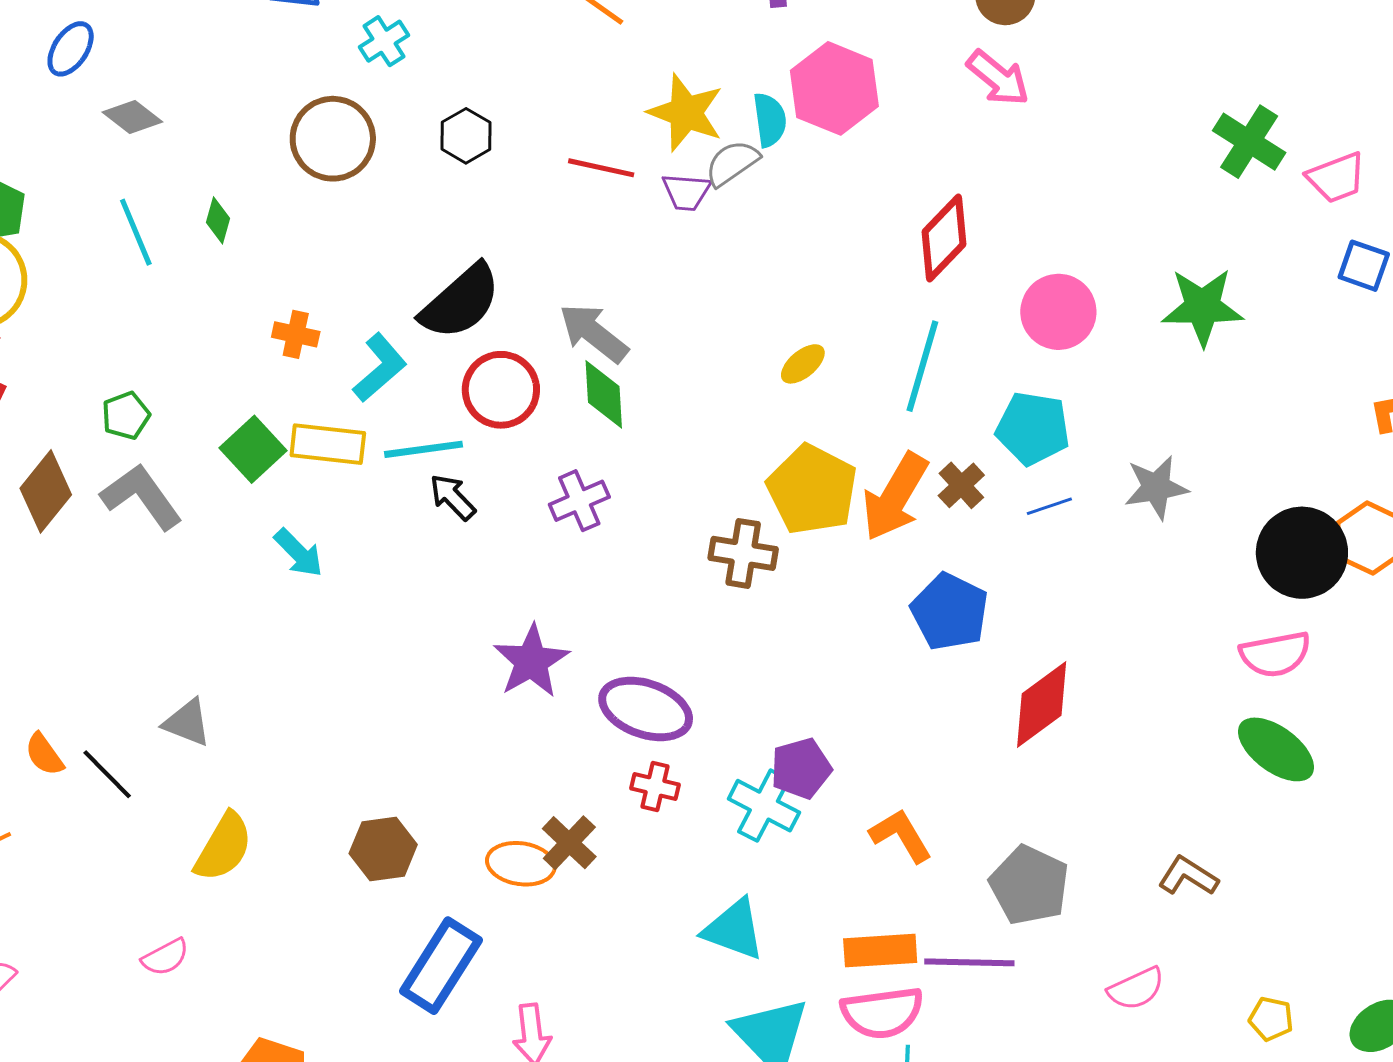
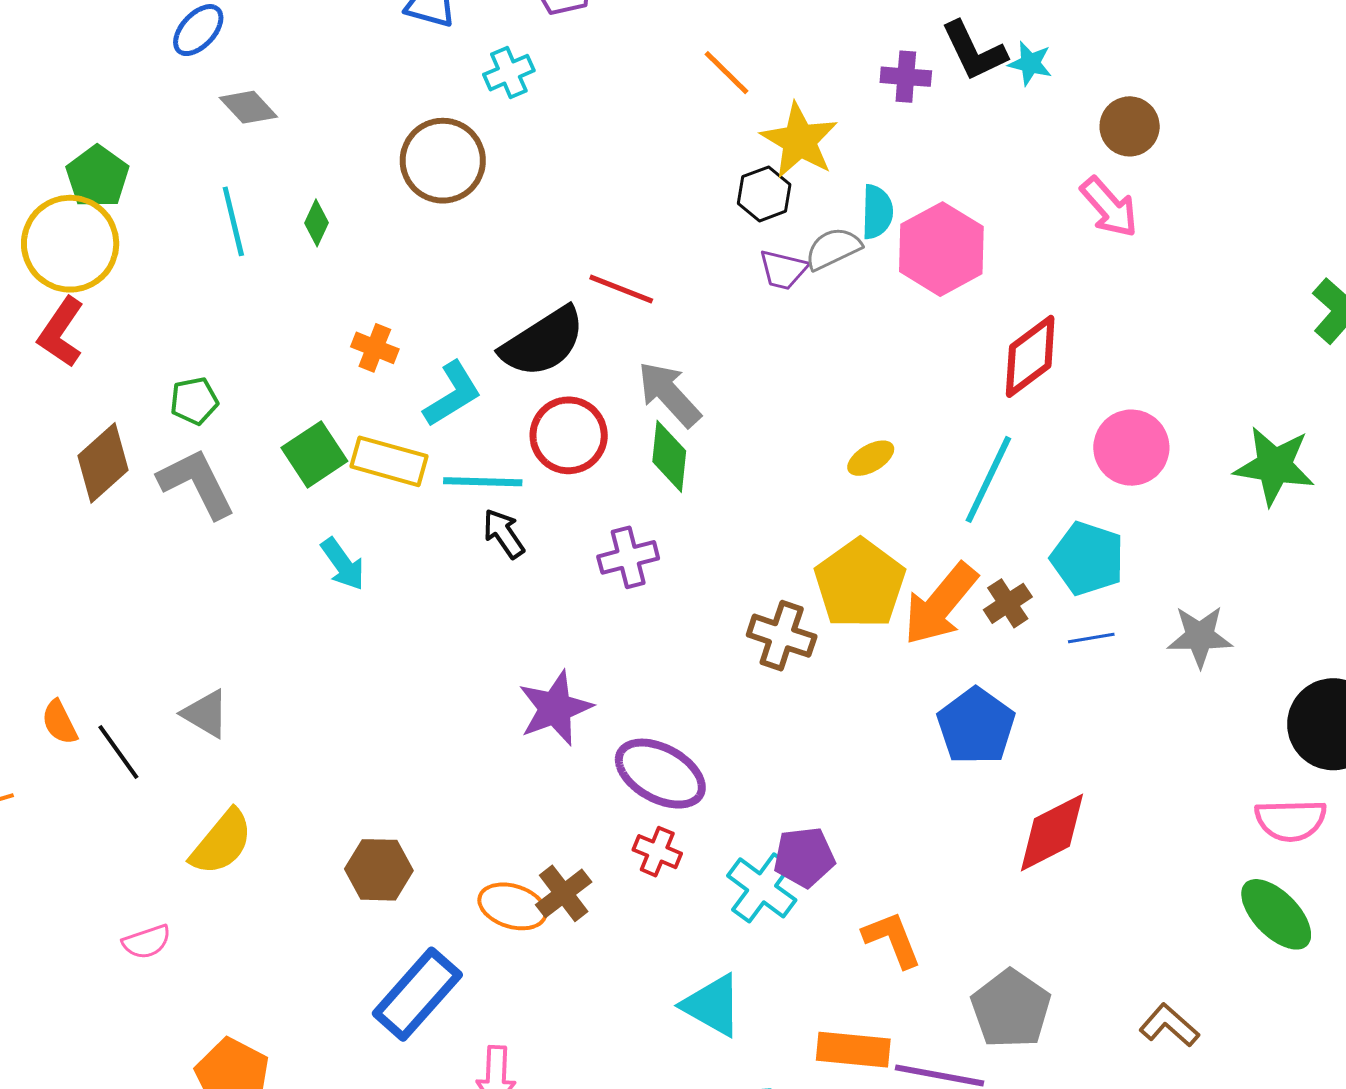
pink hexagon: (834, 88) -> (941, 249), moved
yellow star: (686, 113) -> (799, 141), moved
black hexagon: (466, 136) -> (764, 194), moved
red line: (601, 168) -> (621, 289), moved

